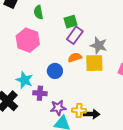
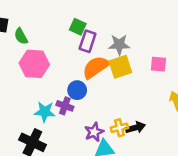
green semicircle: (38, 12) -> (21, 36), moved
green square: (71, 22) -> (78, 27), turned -32
orange semicircle: (75, 57) -> (96, 67), size x1.6
purple cross: (40, 93) -> (65, 106), moved, turned 32

